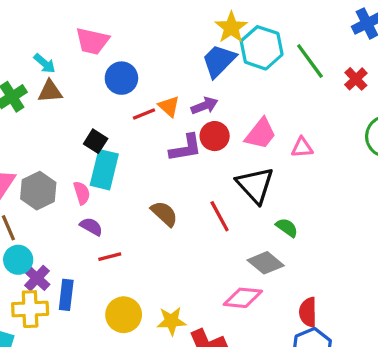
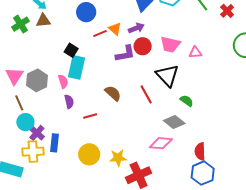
pink trapezoid: (261, 134) -> (170, 44), turned 65
purple semicircle: (91, 227) -> (69, 102), turned 48
red line: (110, 257) -> (90, 116), moved

